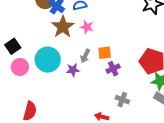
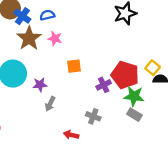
gray arrow: (85, 56) -> (50, 104), moved
purple cross: (113, 69) -> (104, 85), moved

